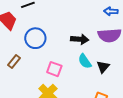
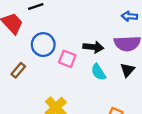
black triangle: (103, 67) -> (127, 70), moved
pink square: (54, 69) -> (67, 59), moved

